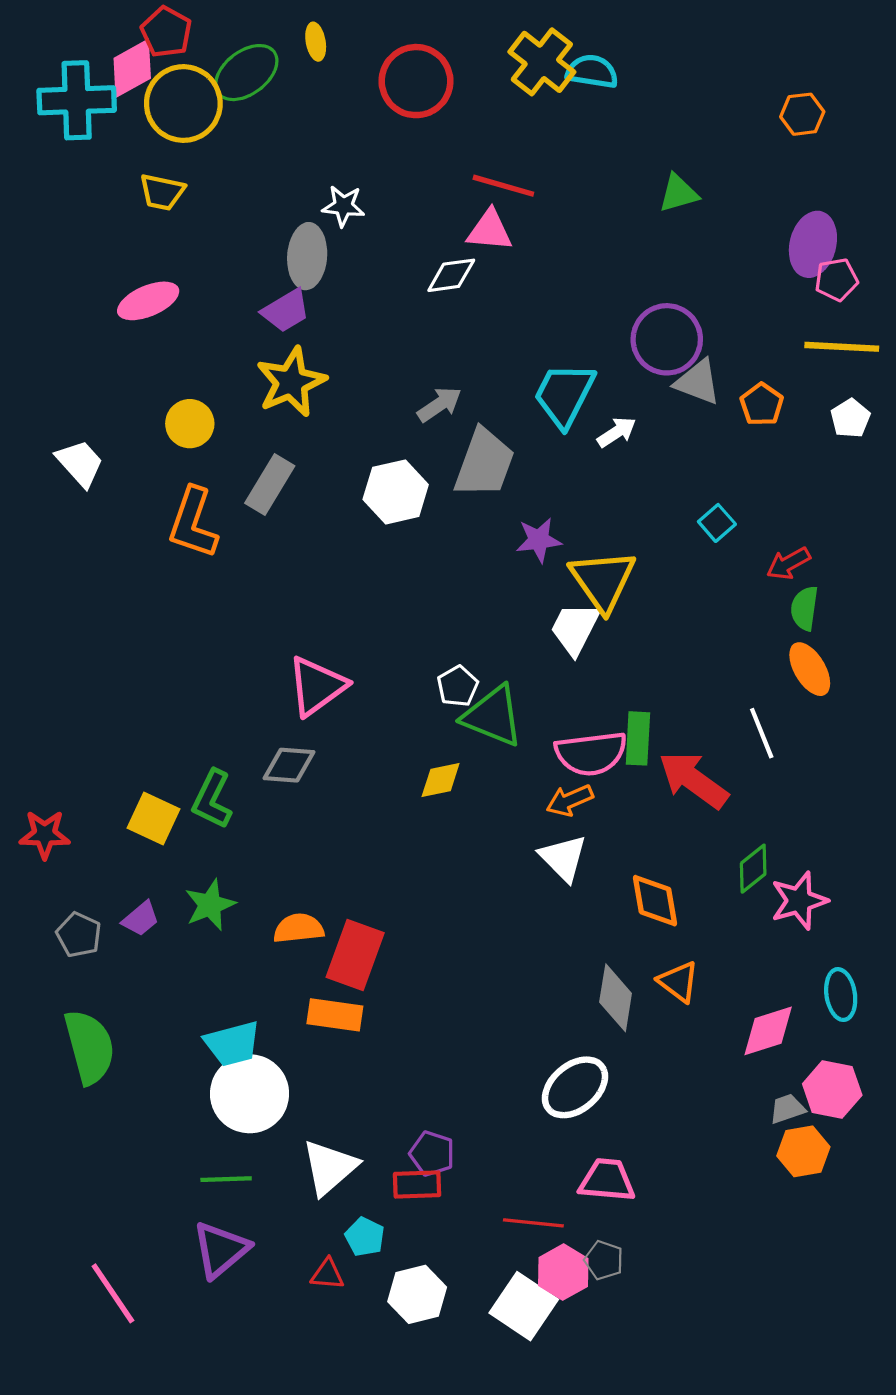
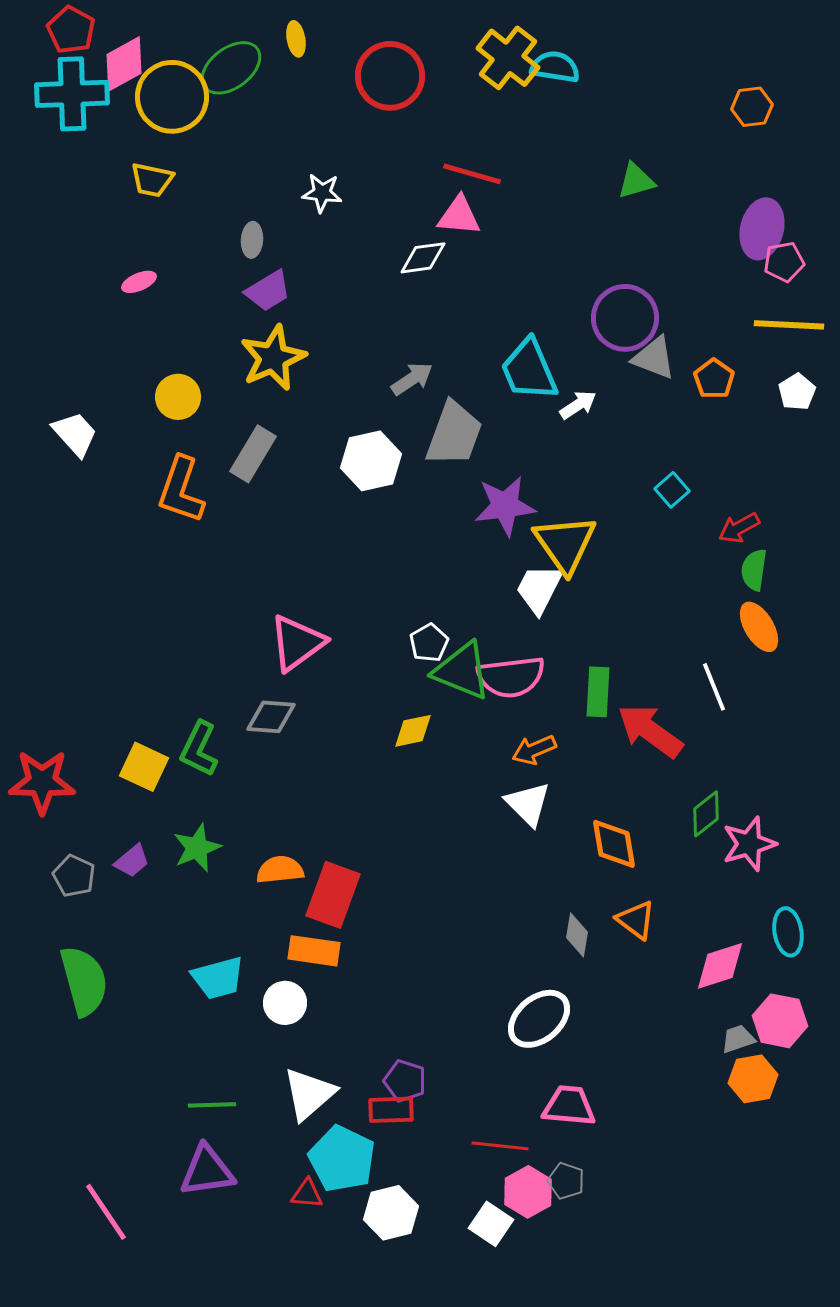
red pentagon: (166, 32) -> (71, 30), moved
gray ellipse: (307, 256) -> (252, 240), moved, size x0.6
pink ellipse: (148, 301) -> (139, 282), size x0.6
cyan trapezoid: (564, 395) -> (529, 370), turned -50
purple star: (539, 540) -> (505, 506), size x1.4
pink semicircle: (591, 753) -> (511, 677), moved
red star: (45, 834) -> (42, 782), size x1.4
gray diamond: (616, 998) -> (577, 935), size x0.7
white circle: (250, 1094) -> (285, 1003), moved, size x0.6
cyan pentagon: (365, 1237) -> (342, 1159), size x1.8
purple triangle: (221, 1250) -> (207, 1171), turned 32
white square: (524, 1306) -> (491, 1224), size x0.7

